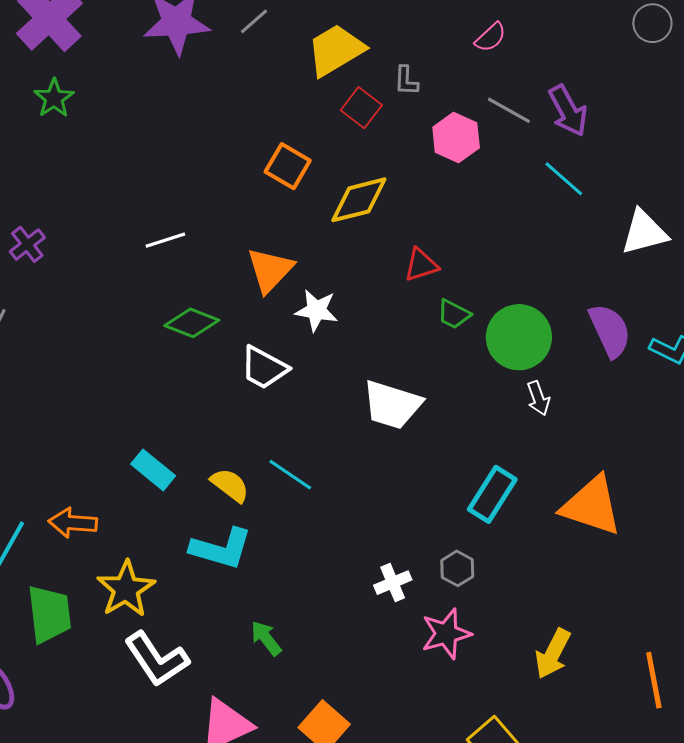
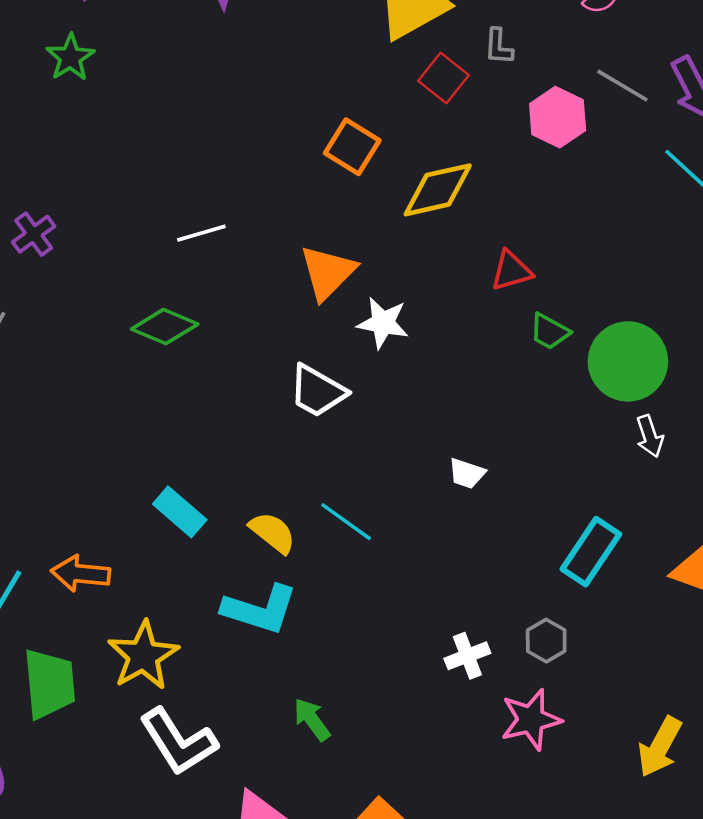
green diamond: (192, 323) -> (165, 327), moved
white trapezoid: (392, 405) -> (467, 473), moved, size x0.5

